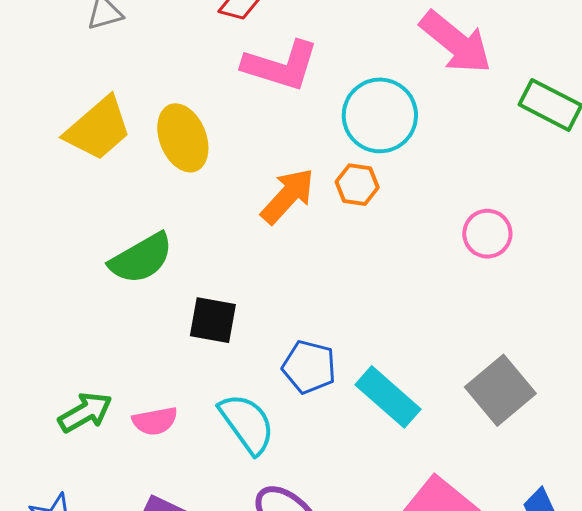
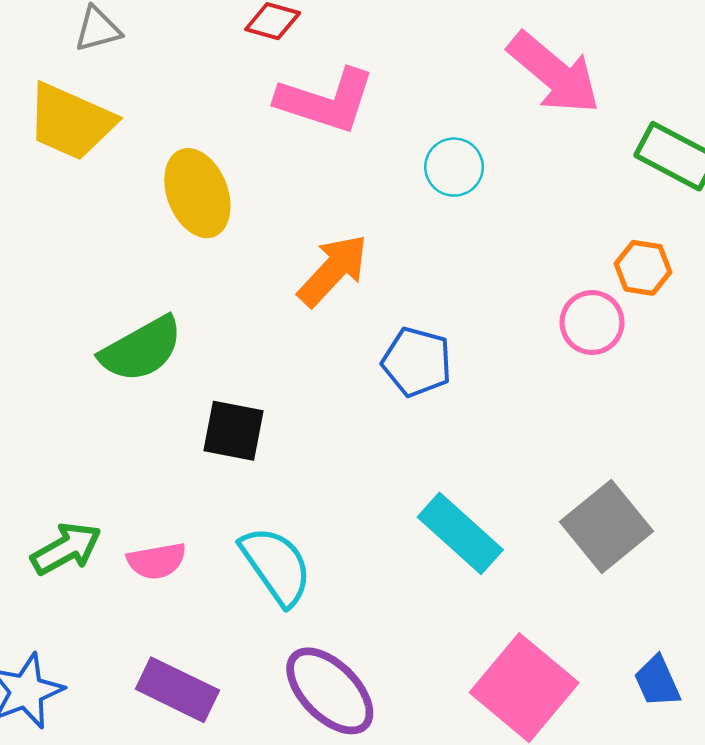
cyan circle: (380, 115) -> (454, 167), size x0.6
yellow trapezoid: (98, 129) -> (71, 122), moved, turned 64
orange hexagon: (357, 185) -> (643, 268), moved
blue pentagon: (309, 367) -> (417, 362), moved

